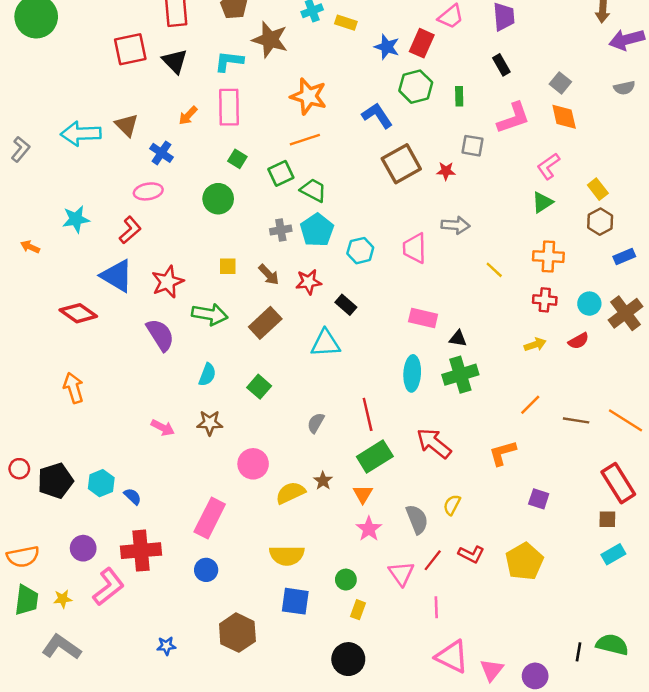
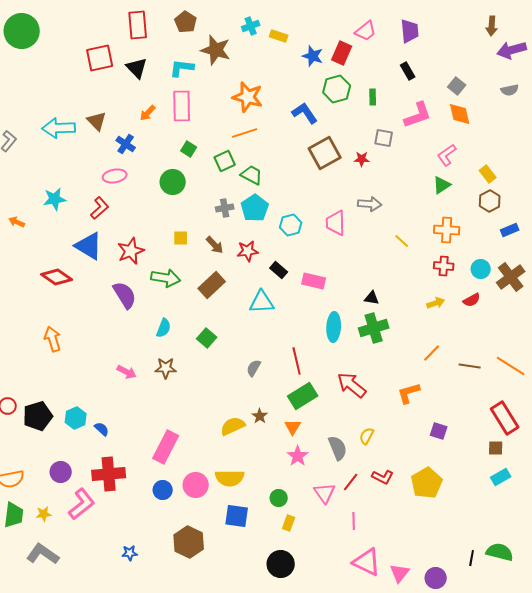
pink rectangle: (423, 318) -> (314, 281), moved
pink circle: (253, 464) -> (196, 485), moved

